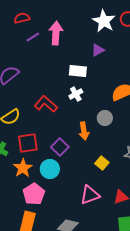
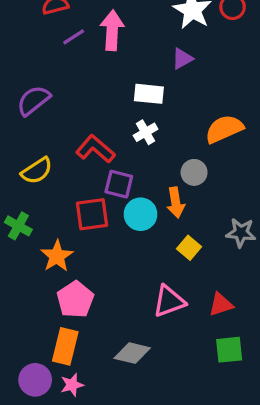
orange arrow: (84, 131) -> (176, 203), moved
red square: (28, 143) -> (92, 214), moved
purple square: (60, 147) -> (119, 184), moved, turned -30
cyan circle: (50, 169) -> (141, 214), moved

